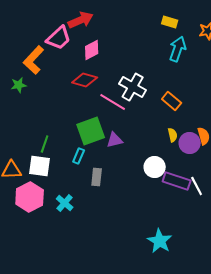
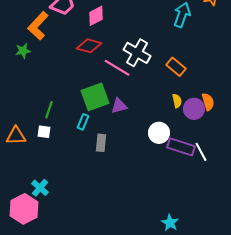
white square: (40, 166) -> (44, 132), size x0.6
pink hexagon: (30, 197) -> (24, 209), moved
cyan cross: (65, 203) -> (40, 188), moved
cyan star: (160, 241) -> (170, 223), moved, size x0.7

